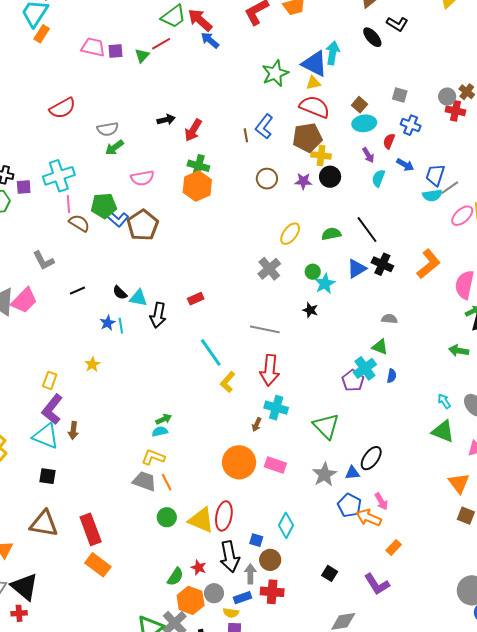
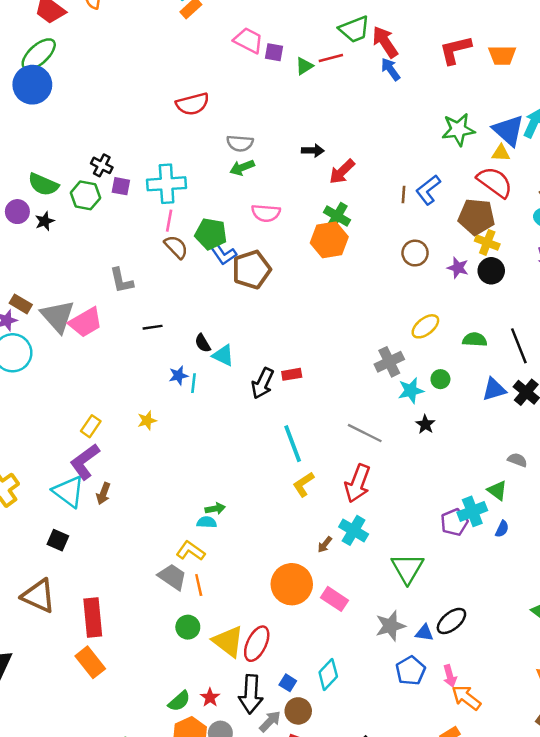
cyan star: (325, 284) -> (411, 391), moved
black arrow: (158, 315) -> (263, 383), moved
orange arrow: (369, 518) -> (466, 698), moved
gray arrow: (250, 574) -> (270, 721), turned 30

